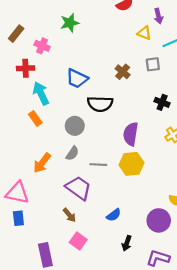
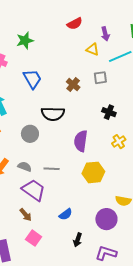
blue trapezoid: (77, 78) -> (32, 79), moved, turned -145
gray semicircle: (72, 153) -> (25, 167), moved, turned -104
yellow hexagon: (132, 164) -> (93, 172), moved

